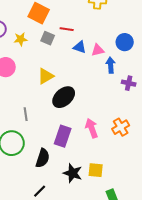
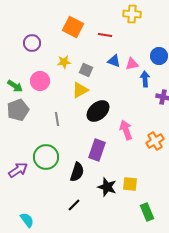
red line: (67, 29) -> (105, 35), moved
gray square: (48, 38) -> (86, 70), moved
yellow star: (21, 39) -> (64, 62), moved
gray line: (26, 114) -> (57, 119), moved
pink arrow: (92, 128) -> (126, 130), moved

